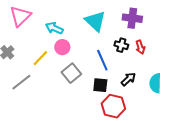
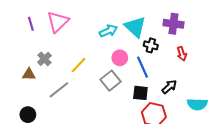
cyan arrow: (54, 28) -> (108, 31), moved, turned 132
black cross: (121, 45) -> (151, 45), moved
pink circle: (62, 47) -> (120, 58), moved
cyan semicircle: (155, 83) -> (197, 104), moved, turned -90

